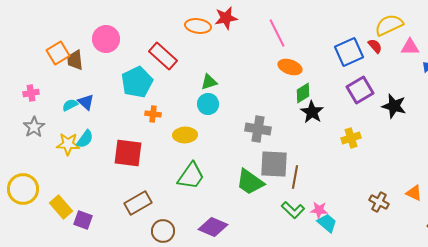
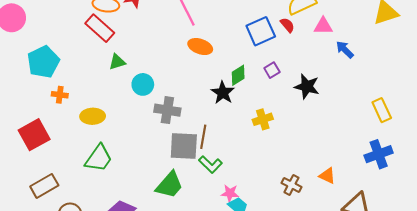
red rectangle: (163, 56) -> (100, 28), moved
purple square: (360, 90) -> (272, 70), size x0.6
green diamond: (303, 93) -> (238, 75), moved
cyan circle: (208, 104) -> (143, 84), moved
red square: (128, 153) -> (34, 135), turned -36
brown line: (295, 177) -> (203, 137), moved
green trapezoid: (250, 182) -> (169, 185), moved, turned -84
green L-shape: (293, 210) -> (210, 164), moved

